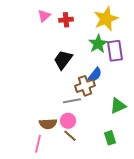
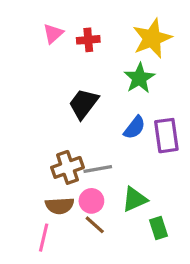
purple rectangle: (115, 51) -> (166, 136), moved
brown cross: (85, 86) -> (68, 167), moved
green triangle: (118, 106) -> (135, 199), moved

